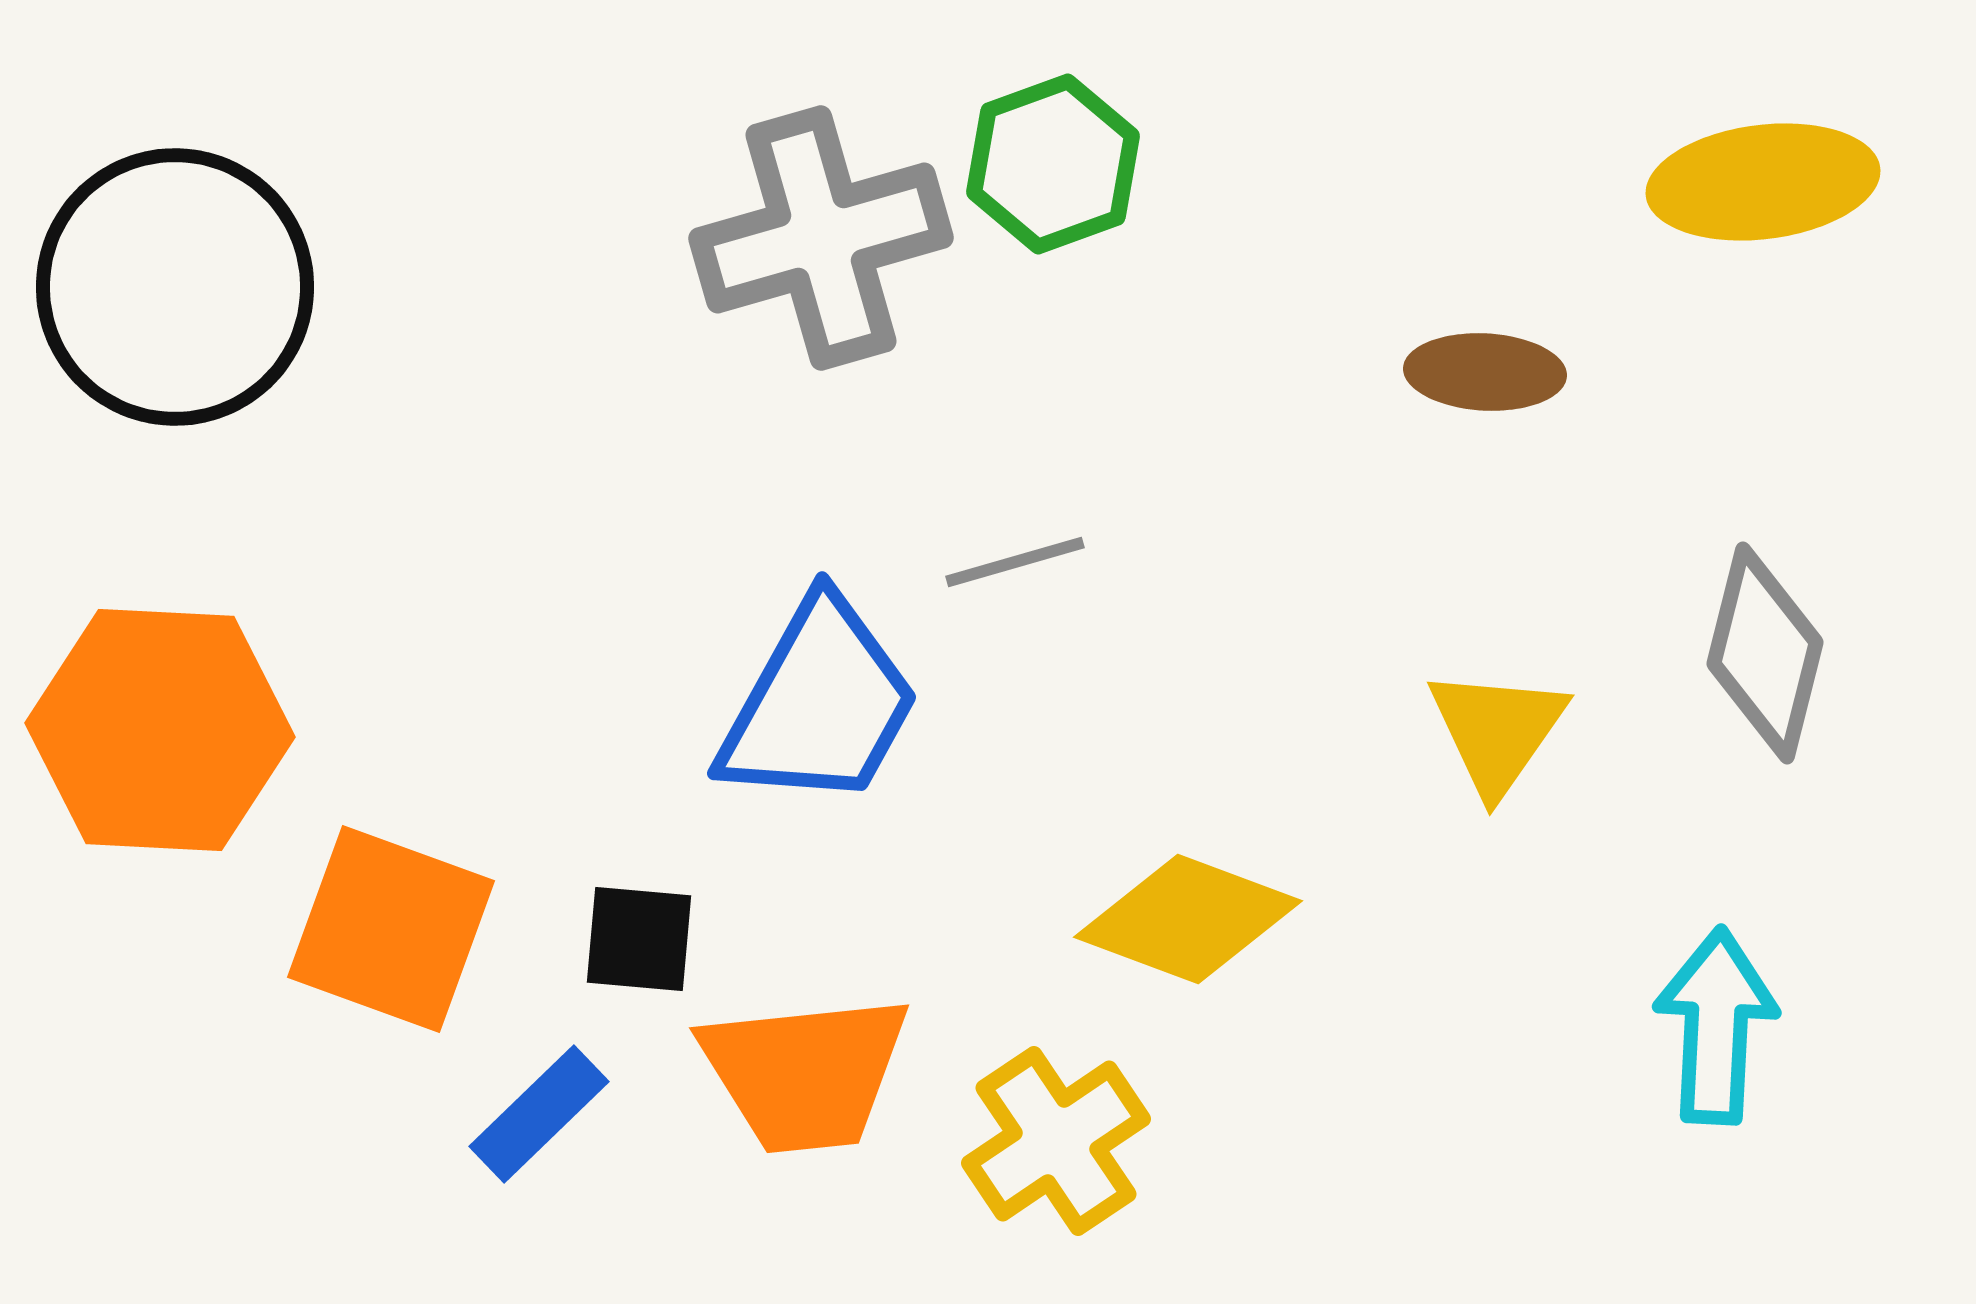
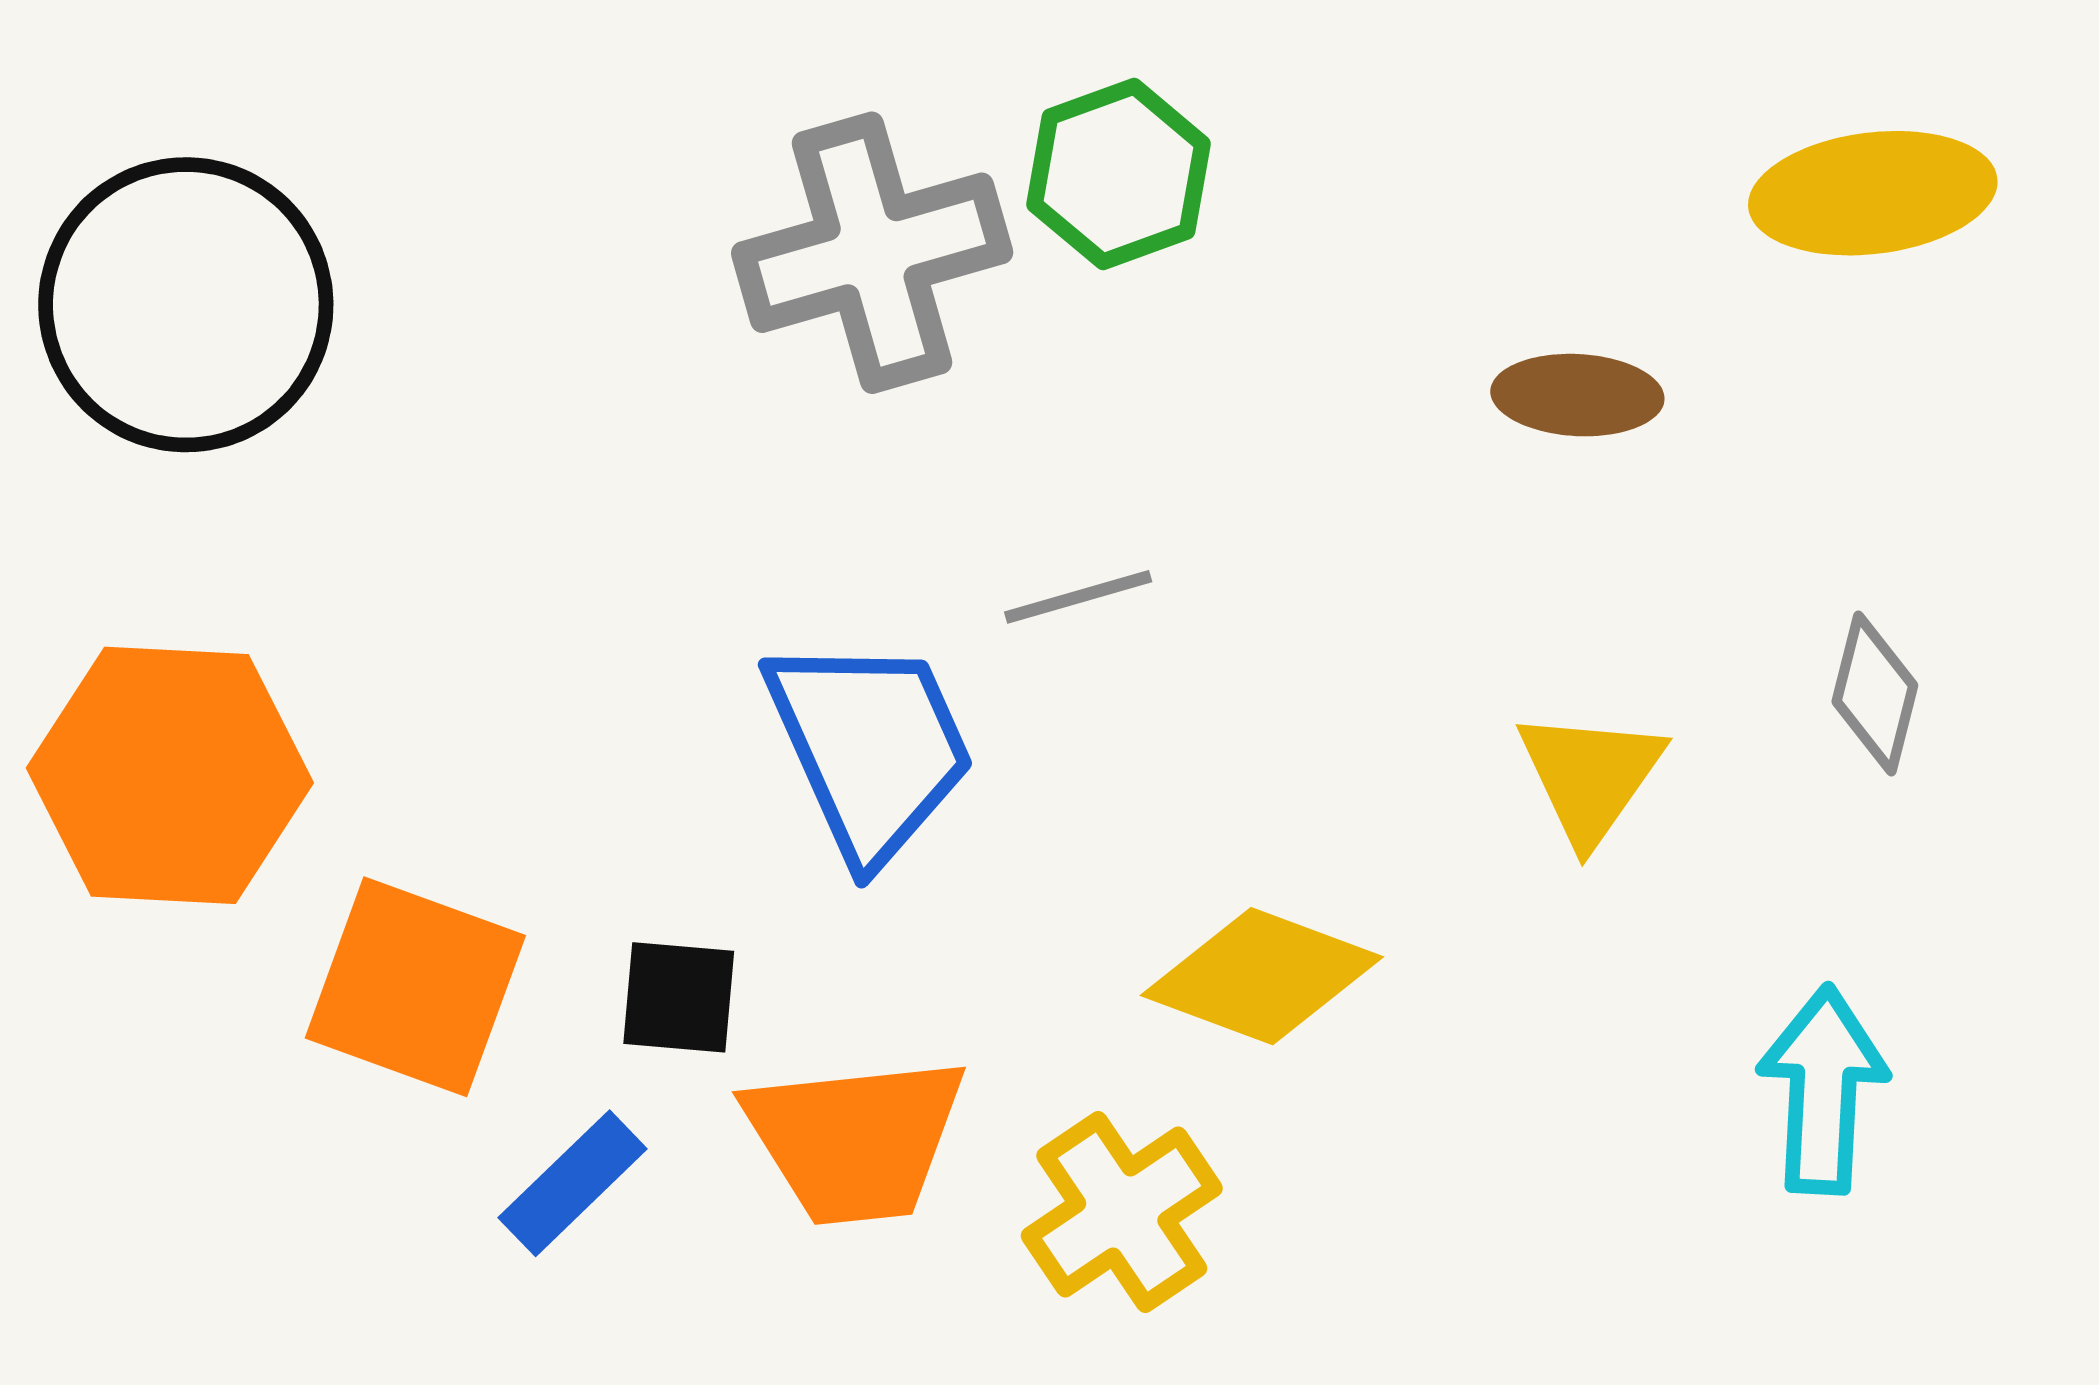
gray diamond: (1765, 653) -> (1875, 694), size x0.7
blue trapezoid: (819, 704) -> (870, 748), turned -53

